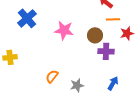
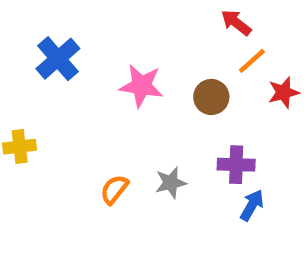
orange line: (113, 19) -> (252, 61), turned -40
purple cross: (106, 51) -> (236, 165), moved
gray star: (77, 85) -> (171, 183), moved

